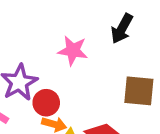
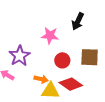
red circle: (46, 103) -> (62, 60), moved

